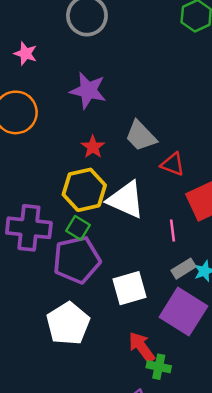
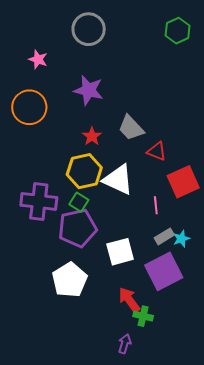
purple square: (183, 312) -> (164, 271), turned 30

